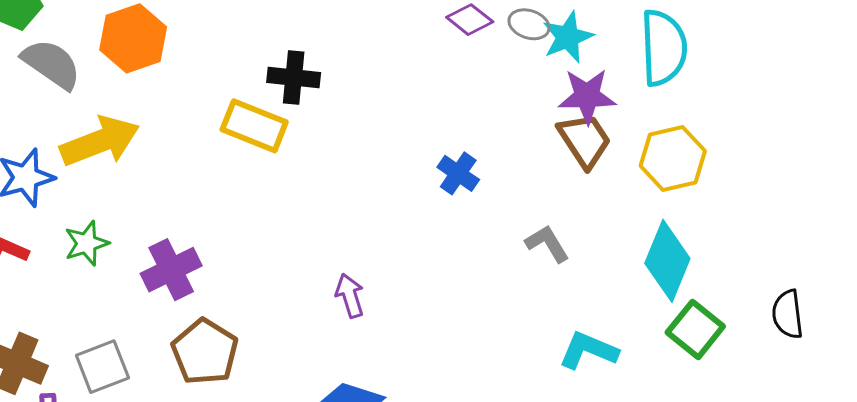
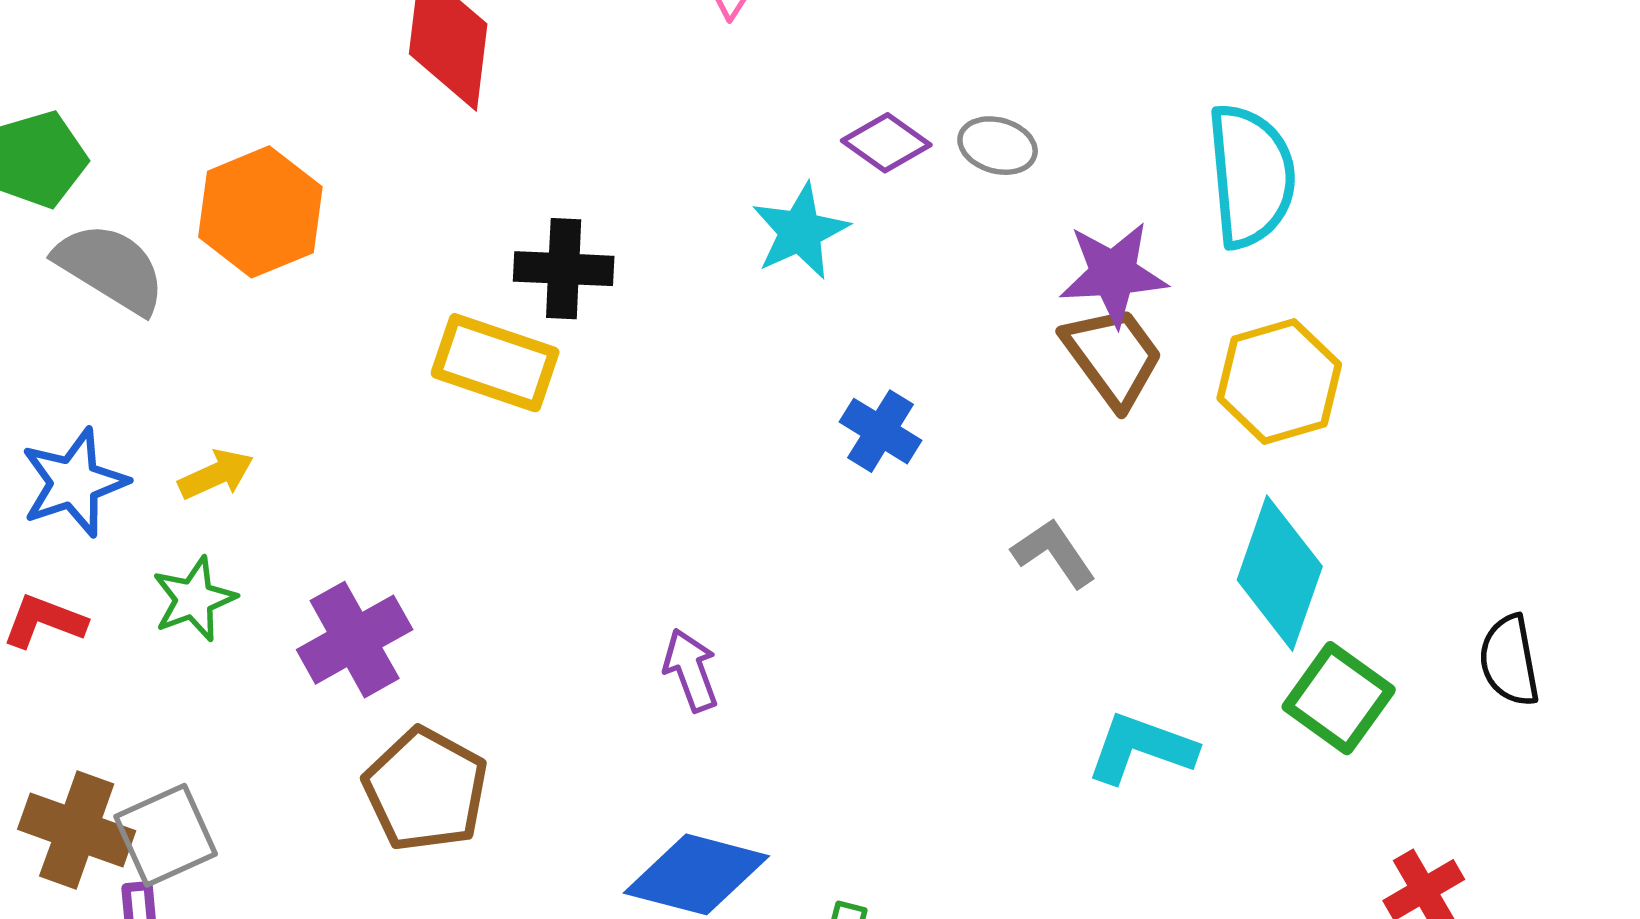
cyan star: (568, 37) -> (800, 231), moved
yellow arrow: (100, 141) -> (216, 474), moved, size x0.5
gray square: (102, 367) -> (166, 835), moved

